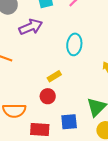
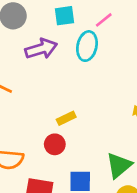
cyan ellipse: (74, 44) -> (87, 46), moved

